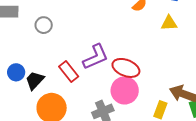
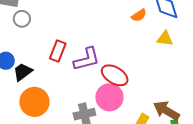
gray circle: (44, 25) -> (22, 19), moved
red rectangle: (69, 72) -> (58, 51), moved, turned 50

